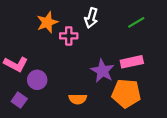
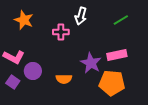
orange star: (47, 22) -> (24, 20), moved, turned -30
orange semicircle: (78, 99) -> (64, 79), moved
purple square: (19, 100) -> (13, 82), moved

